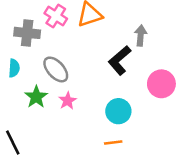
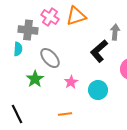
cyan semicircle: (14, 68) -> (18, 49), moved
pink star: (68, 101) -> (71, 82), moved
orange line: (113, 142) -> (65, 114), moved

